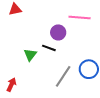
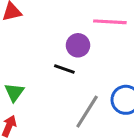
green triangle: (30, 55) -> (14, 92), moved

